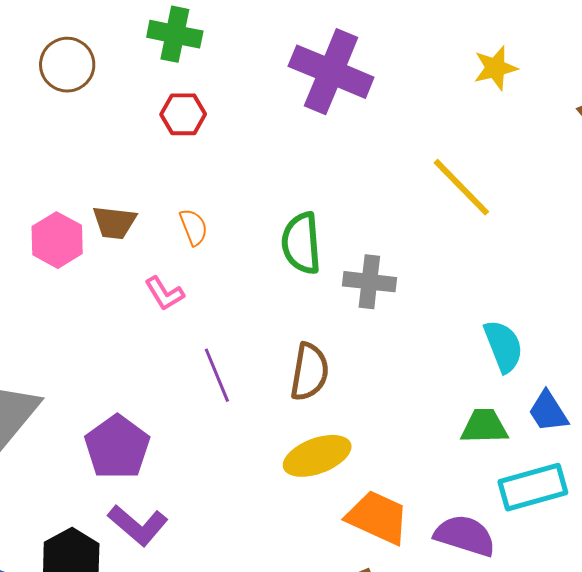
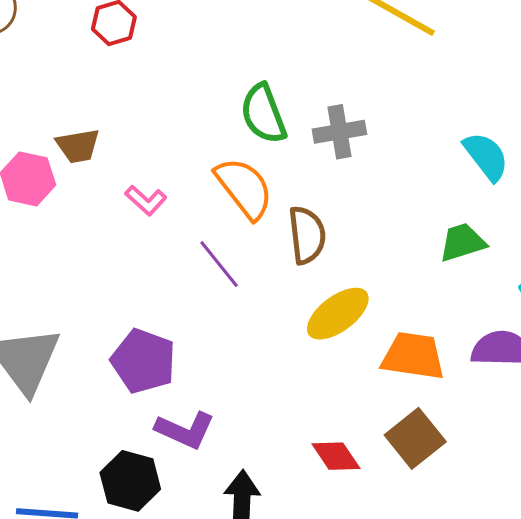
orange semicircle: (194, 227) -> (244, 188), moved, size x1.8
green trapezoid: (484, 426) -> (462, 242), moved

